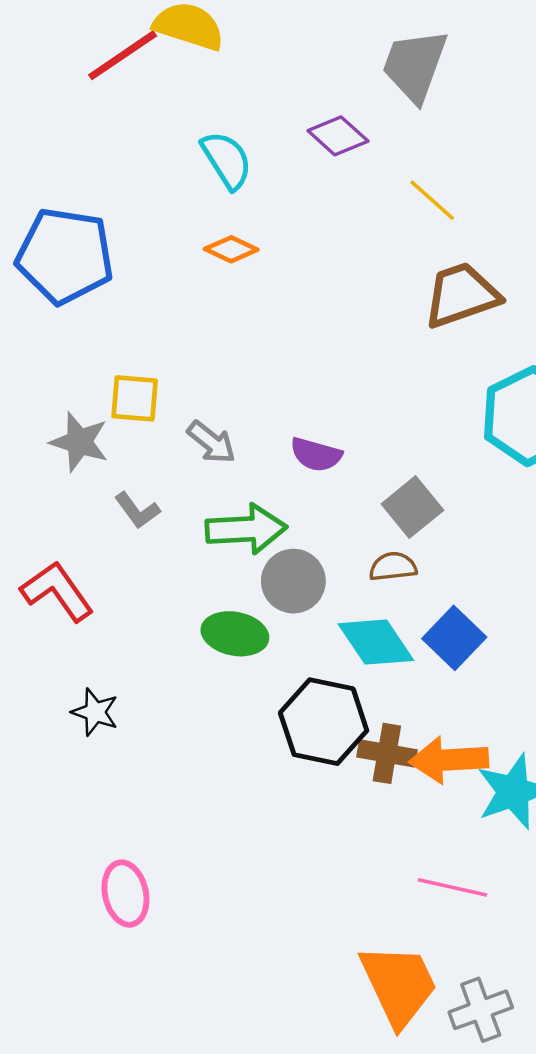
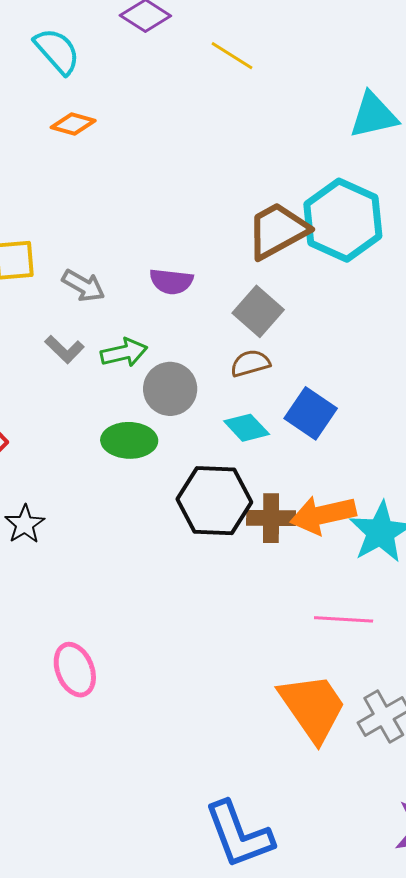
brown trapezoid: (461, 295) -> (278, 231), moved
gray L-shape: (137, 510) -> (65, 349), moved
green arrow: (246, 529) -> (124, 353), size x0.7
cyan diamond: (376, 642) -> (247, 428), size x0.7
black star: (95, 712) -> (25, 524), turned 30

